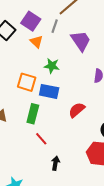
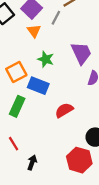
purple trapezoid: (81, 41) -> (81, 53), moved
orange square: (27, 82) -> (16, 72), turned 36
red line: (41, 139) -> (14, 144), moved

